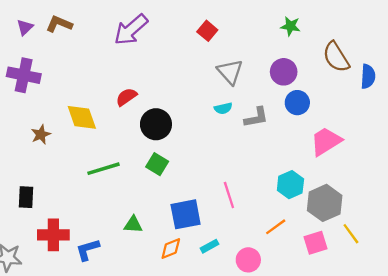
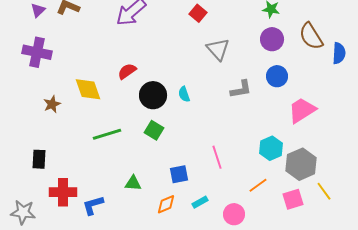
purple circle: (284, 72) -> (272, 39), moved
cyan semicircle: (223, 108) -> (184, 94), moved, turned 84
blue square: (186, 214) -> (179, 174), size x0.7

